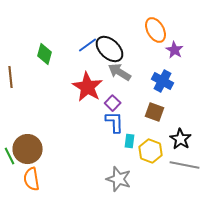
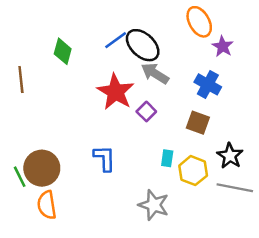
blue L-shape: (114, 122) -> (105, 158), moved

